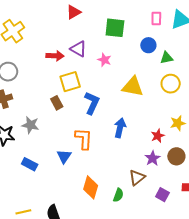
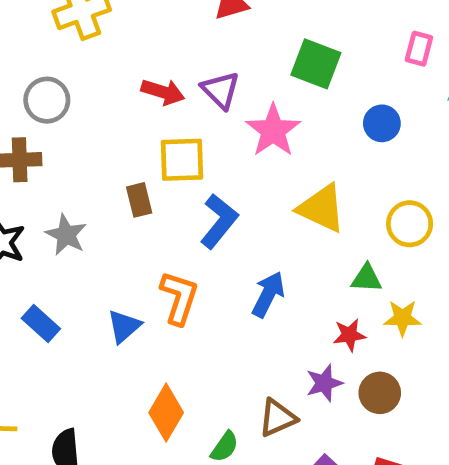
pink rectangle: (156, 19) -> (419, 49), moved
green triangle: (166, 58) -> (367, 278), moved
pink star: (104, 60) -> (273, 130), size x1.6

